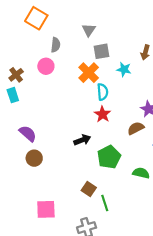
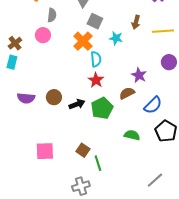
gray square: (102, 51) -> (95, 21), turned 35
cyan rectangle: (13, 95) -> (12, 62), turned 32
purple semicircle: (28, 134) -> (26, 98), turned 144
green pentagon: (109, 157) -> (102, 108), moved
brown circle: (34, 158) -> (54, 97), moved
pink square: (46, 209) -> (45, 151), moved

